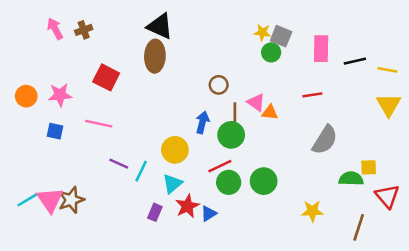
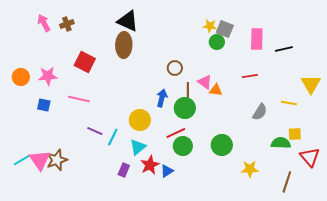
yellow line: (387, 70) -> (289, 103), moved
gray semicircle: (325, 140) -> (260, 112), size x0.7
green circle: (264, 181) -> (222, 145), moved

